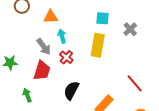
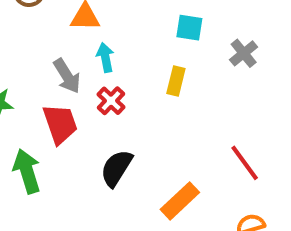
yellow rectangle: (98, 45) -> (176, 81), size x0.6
red trapezoid: (42, 71) -> (60, 124), turned -40
green arrow: (27, 95) -> (27, 171), size x1.5

